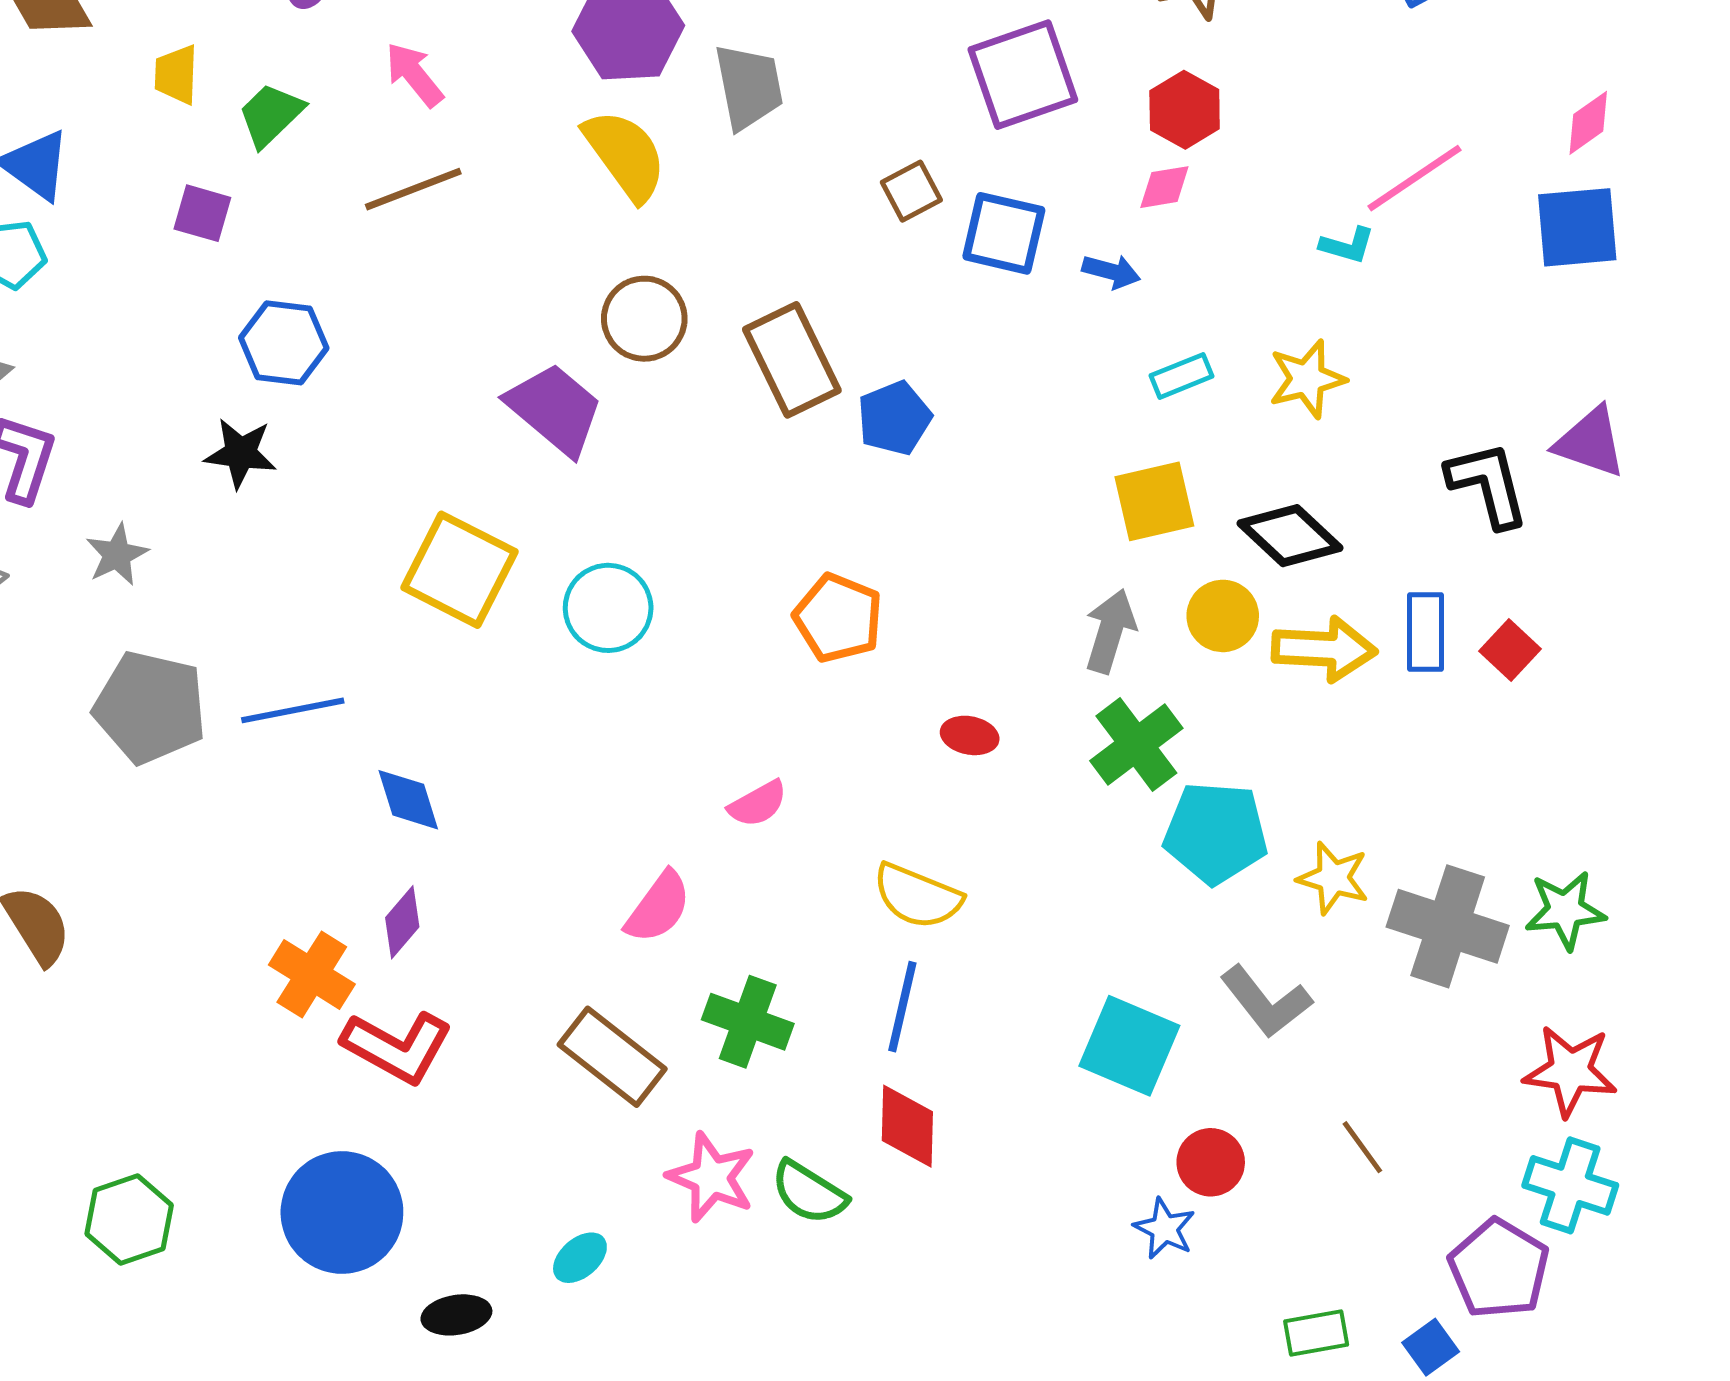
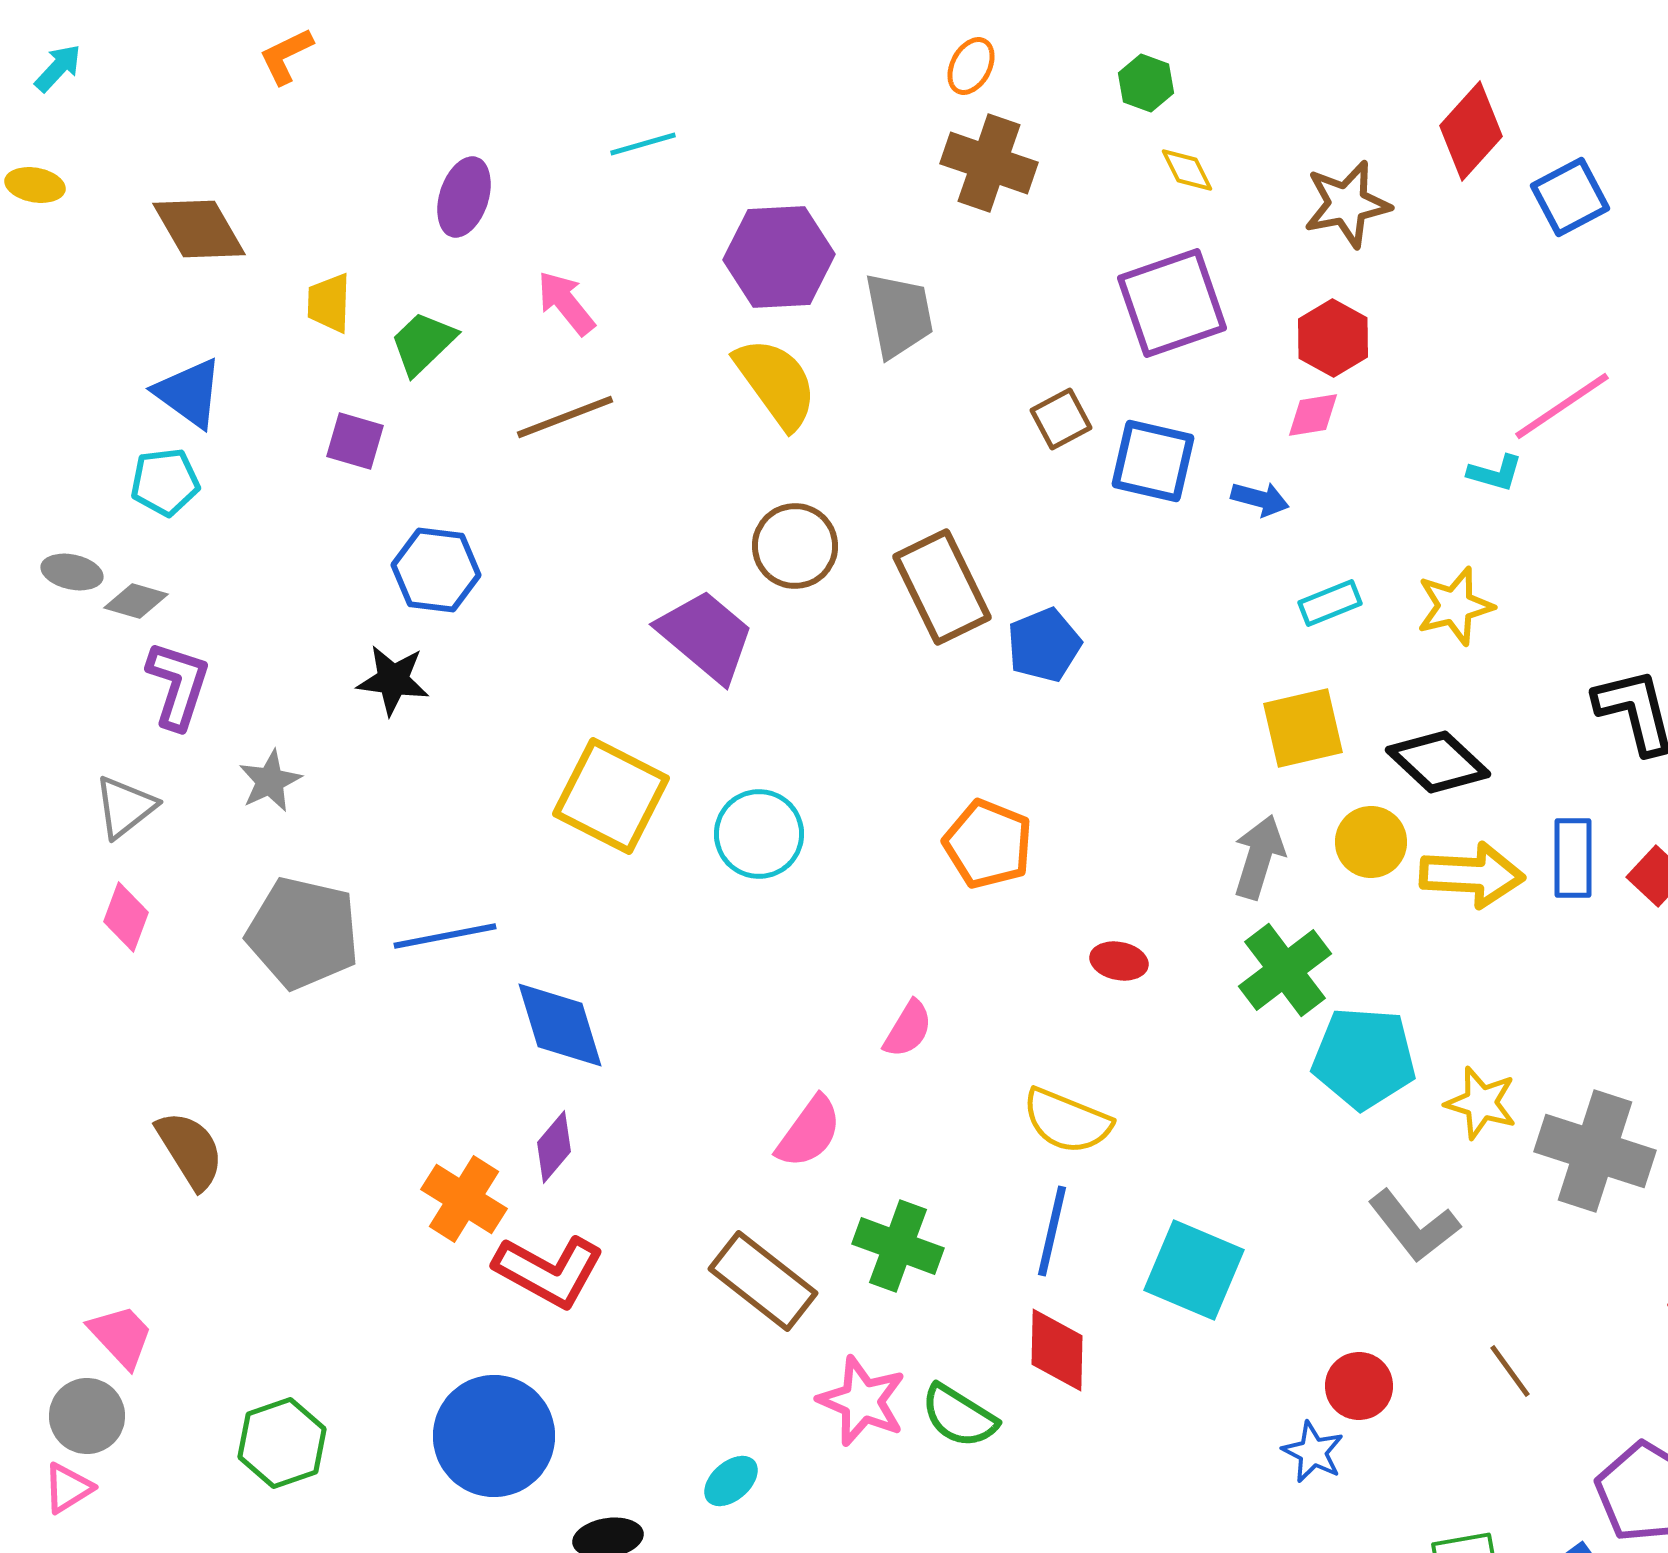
blue diamond: (408, 800) -> (560, 1025), size x1.4
pink semicircle: (758, 804) -> (908, 1029), turned -30
cyan square: (1129, 1046) -> (1194, 1270), moved

